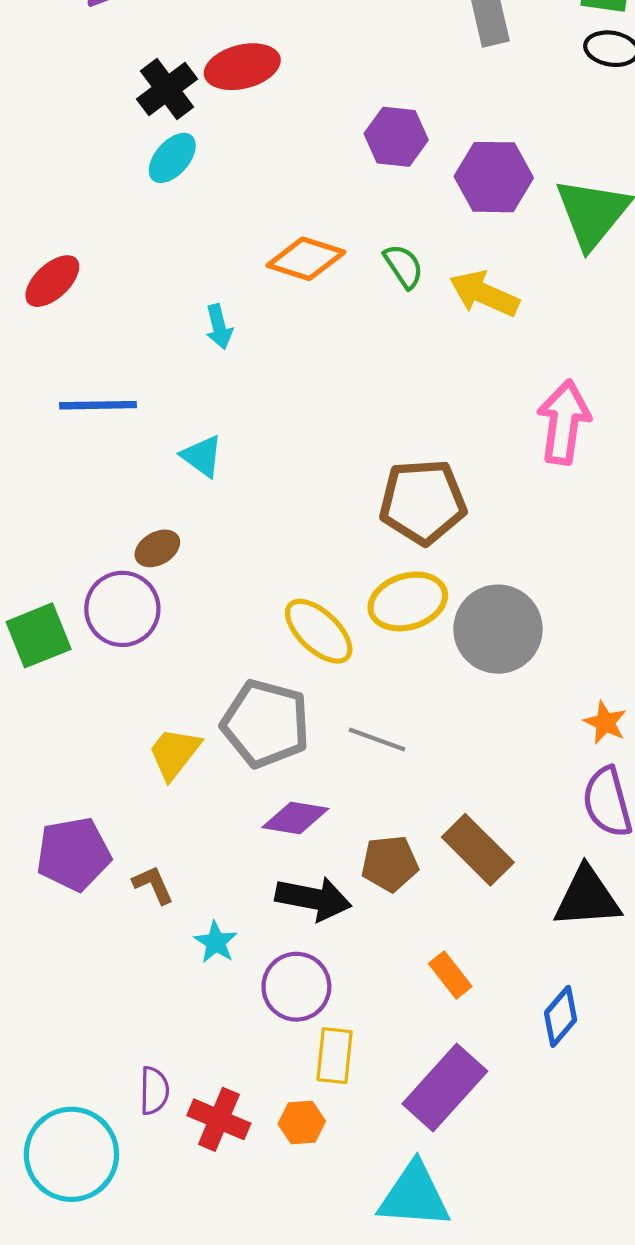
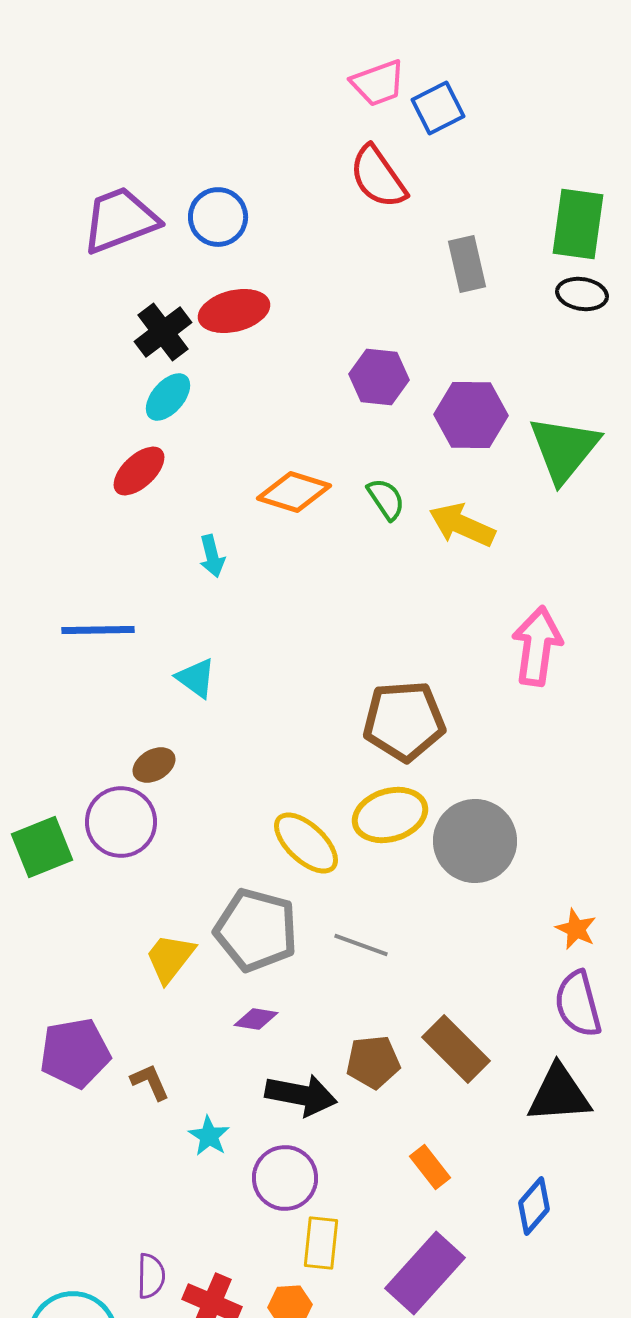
red ellipse: (52, 281) -> (139, 471), moved
purple diamond: (295, 818) -> (256, 1019), moved, size x0.7

